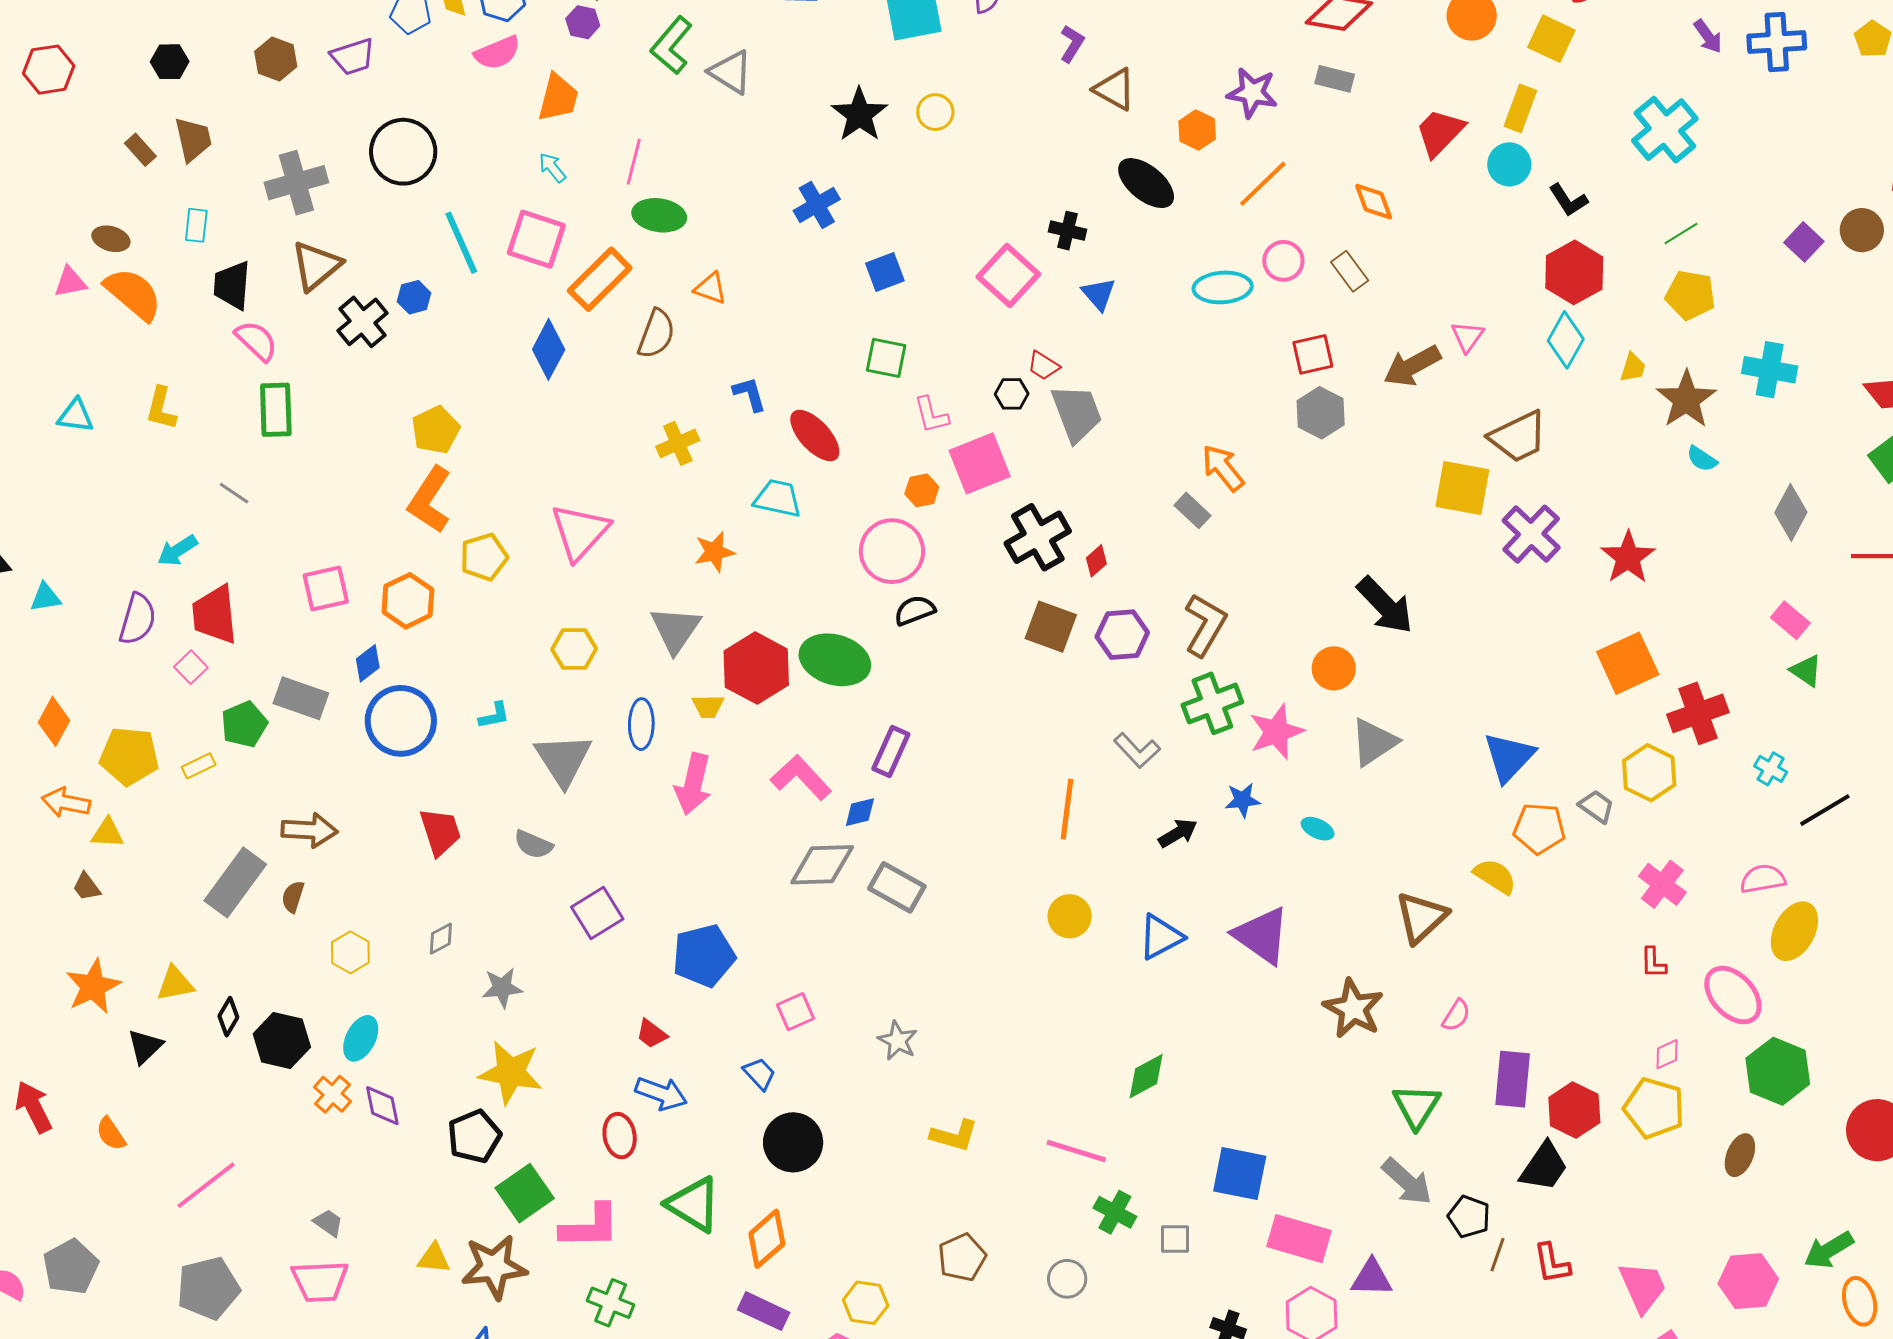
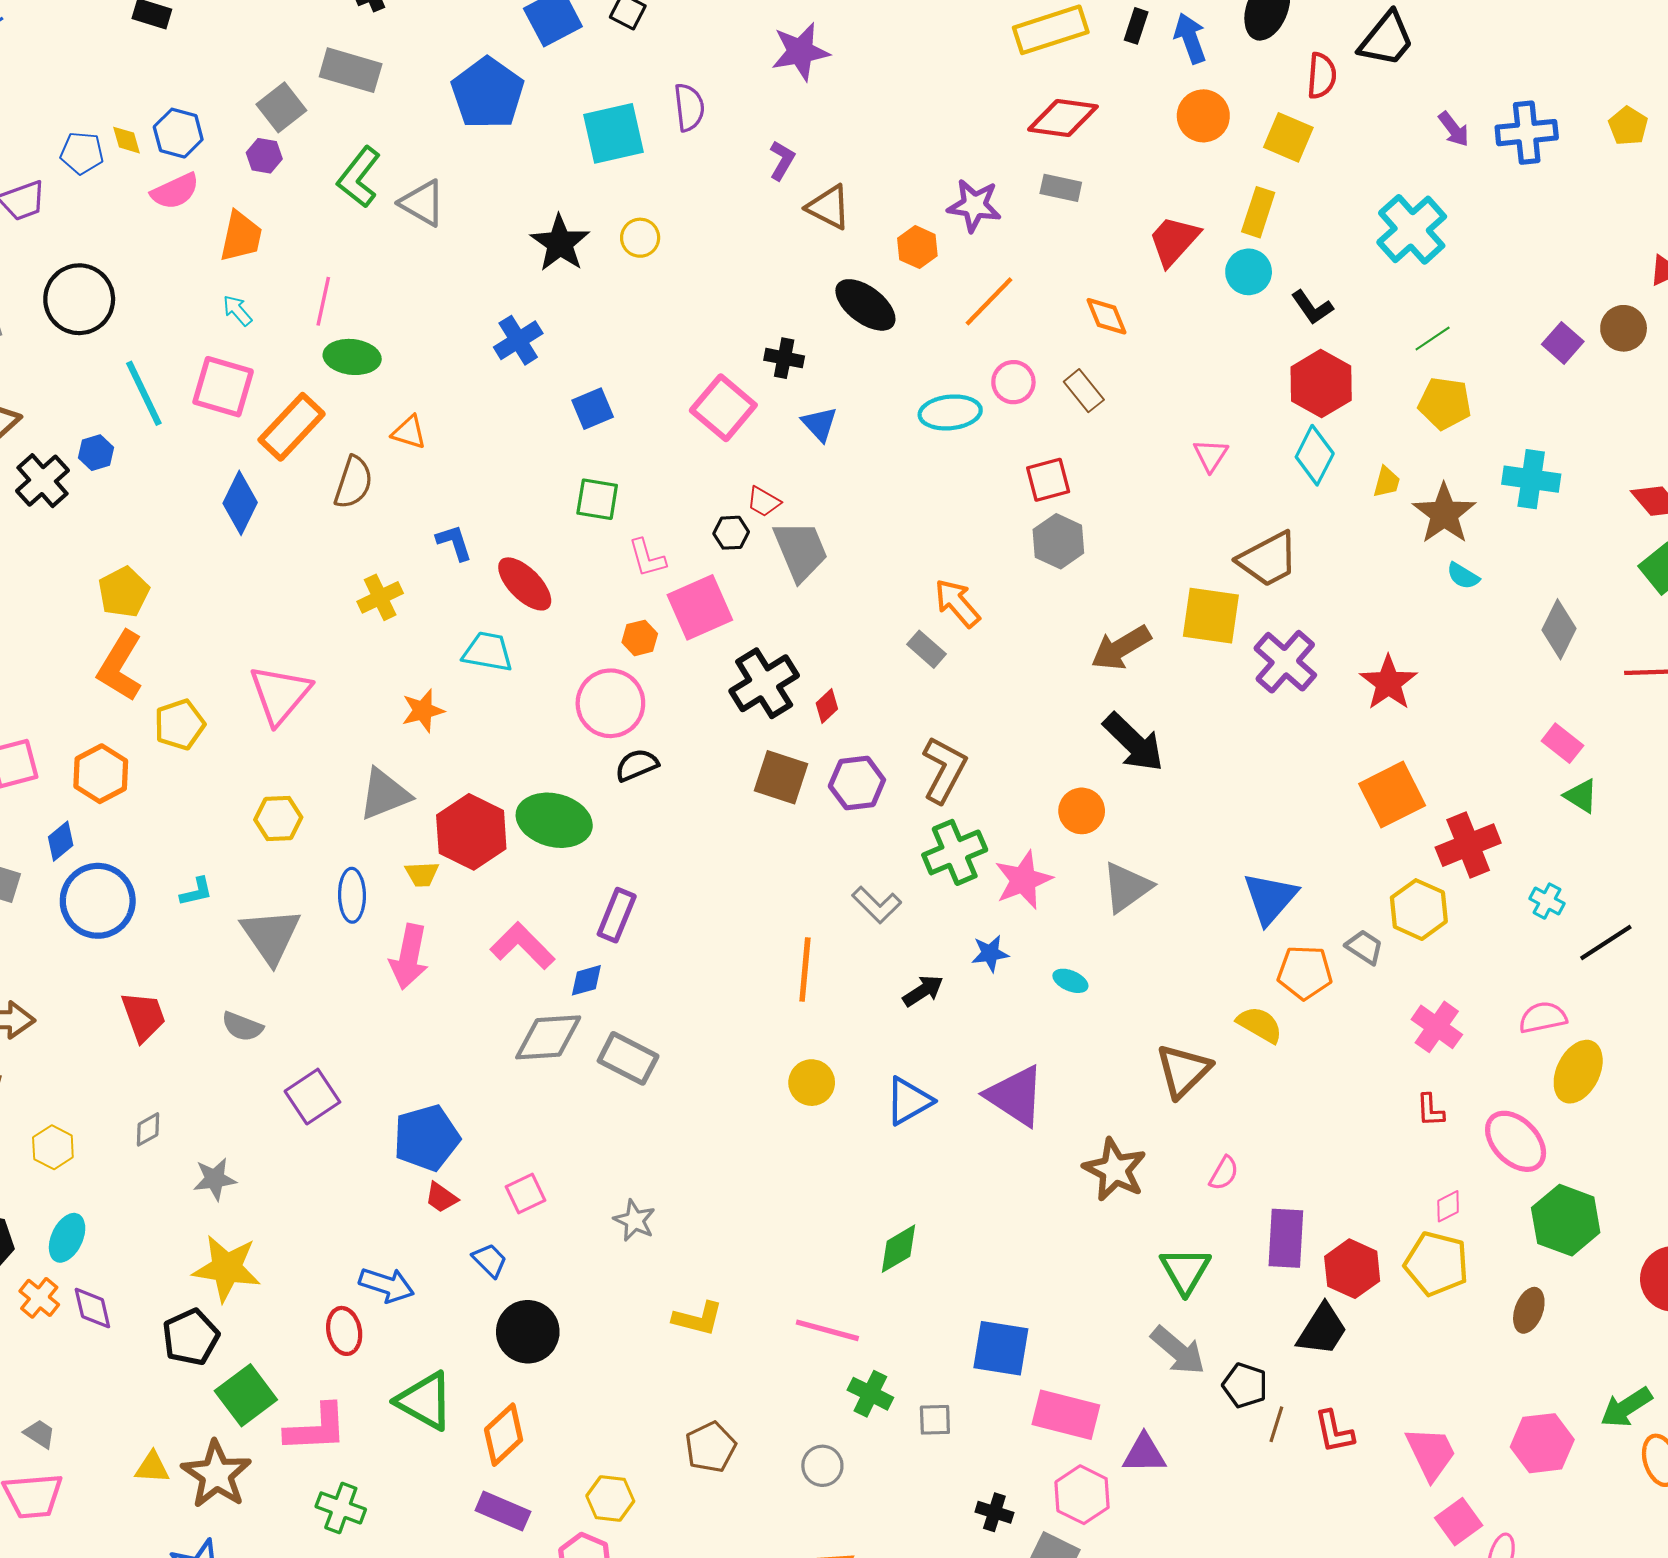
brown arrow: (1412, 366) -> (1121, 648), moved
gray triangle: (675, 630) -> (385, 794), turned 36
red trapezoid: (652, 1034) -> (441, 1198), moved
brown star: (494, 1267) -> (216, 1474), turned -30

